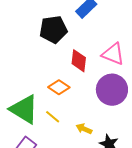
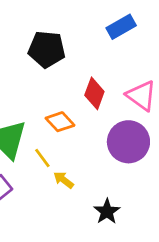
black pentagon: (53, 29) -> (47, 49), moved
yellow arrow: (84, 129) -> (64, 180), moved

